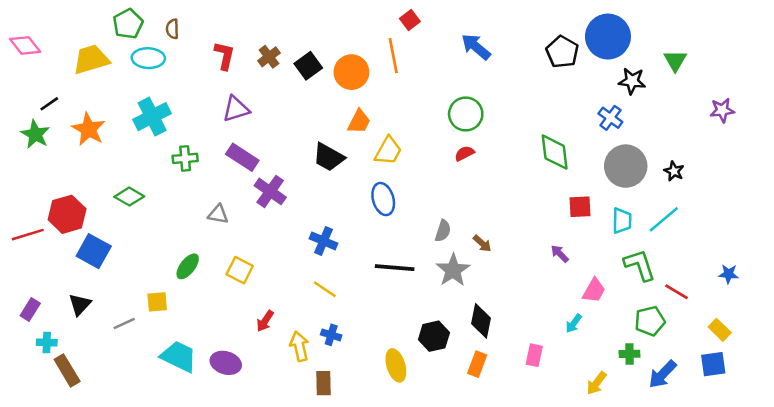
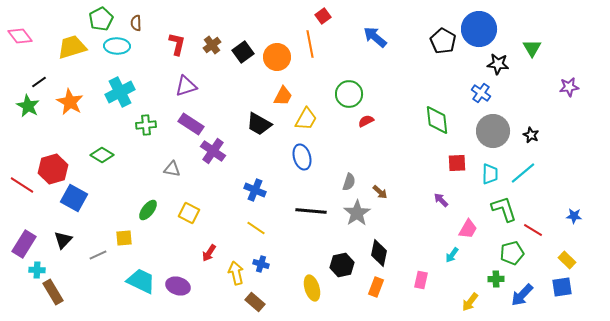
green circle: (466, 114) -> (349, 94), moved
red line: (28, 235) -> (22, 185), turned 50
purple rectangle: (30, 310) -> (24, 244), size x1.5
brown rectangle: (324, 383) -> (255, 302), turned -48

